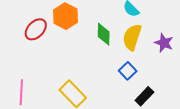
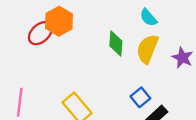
orange hexagon: (66, 16) -> (59, 21), moved
blue square: (128, 71) -> (140, 97), moved

